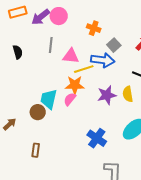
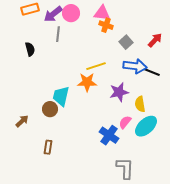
gray line: (51, 45) -> (58, 34), moved
pink triangle: (71, 56) -> (102, 13), moved
blue arrow: (103, 60) -> (135, 66), moved
yellow semicircle: (128, 94) -> (140, 104), moved
pink semicircle: (70, 99) -> (125, 122), moved

